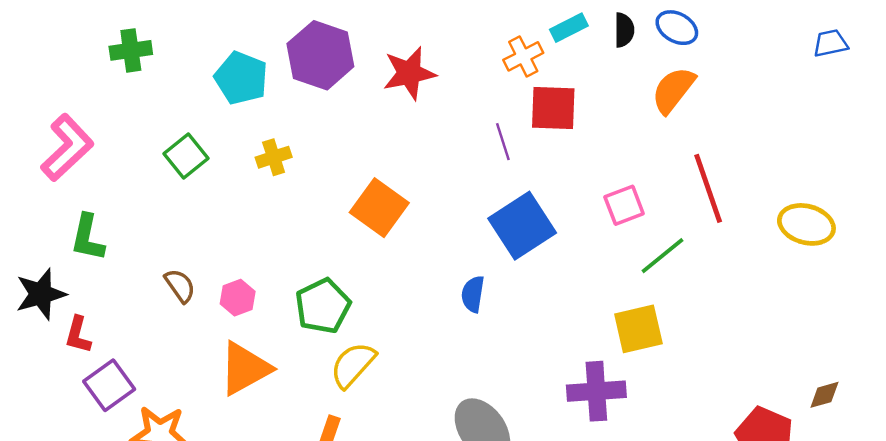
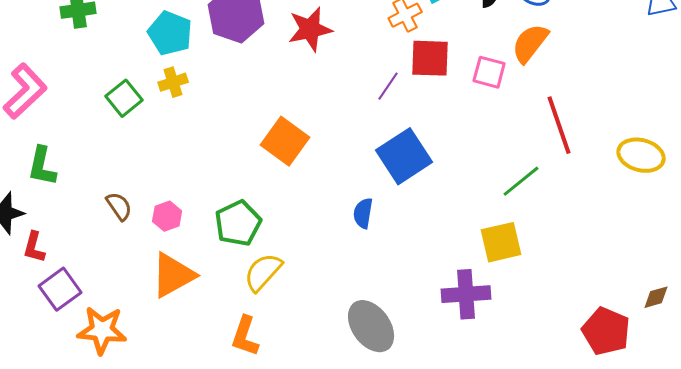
purple line: (503, 142) -> (388, 86), turned 52
yellow cross: (274, 157) -> (173, 82), moved
pink square: (624, 205) -> (489, 72), moved, turned 36

